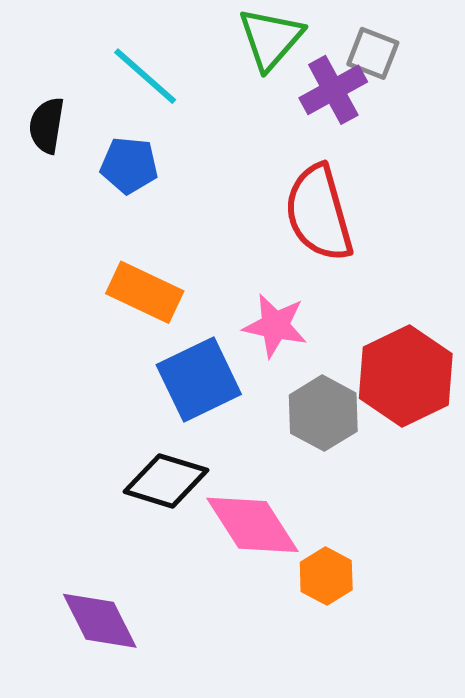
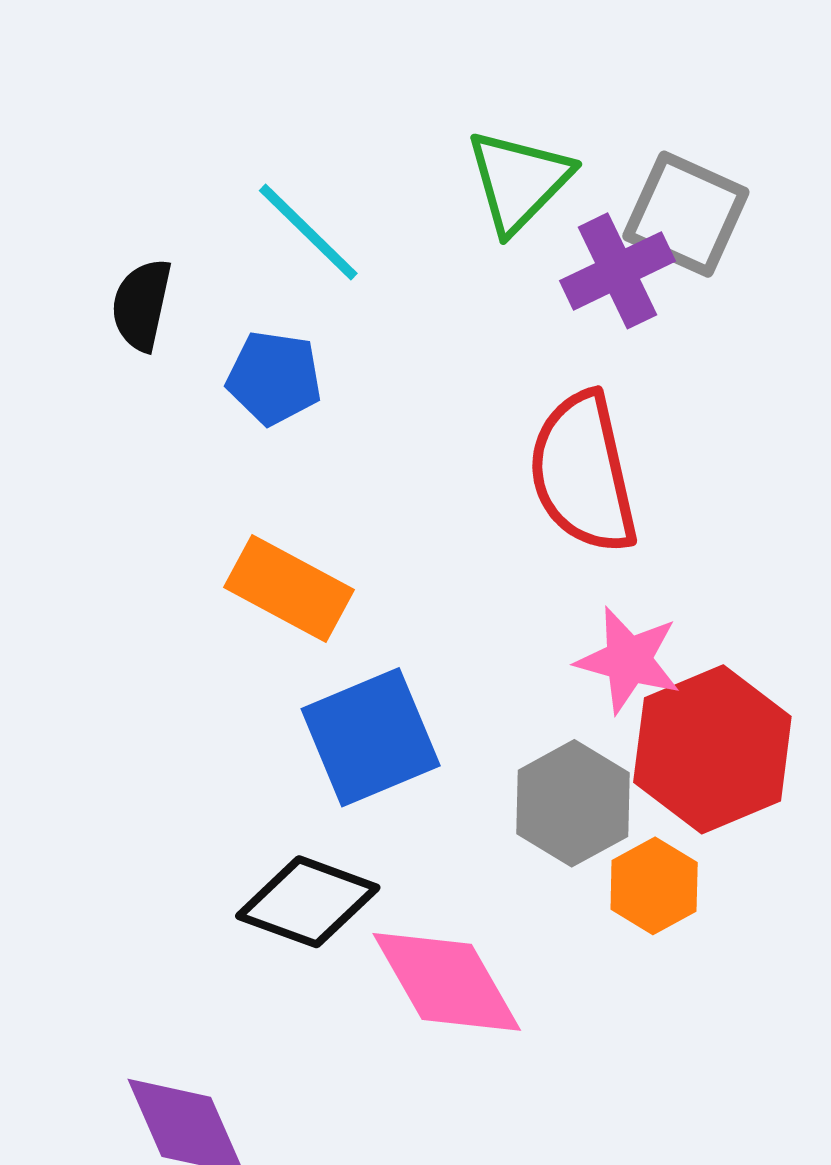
gray square: (373, 53) -> (686, 214), size x1.4
pink star: (275, 326) -> (628, 660), moved
orange hexagon: (326, 576) -> (654, 886), moved

